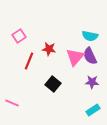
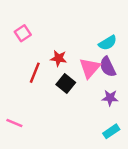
pink square: (19, 36) -> (23, 33), moved
cyan semicircle: (90, 36) -> (108, 43), turned -42
black square: (53, 84) -> (66, 83), moved

